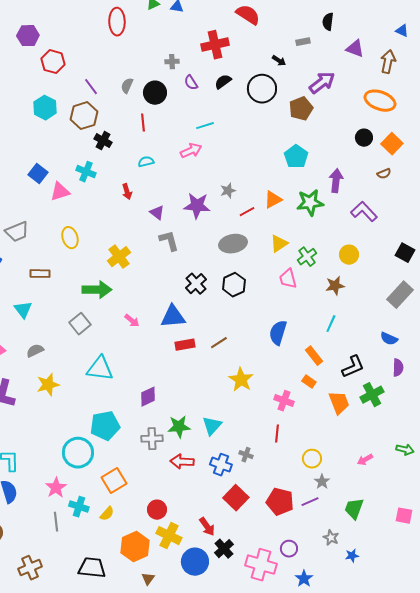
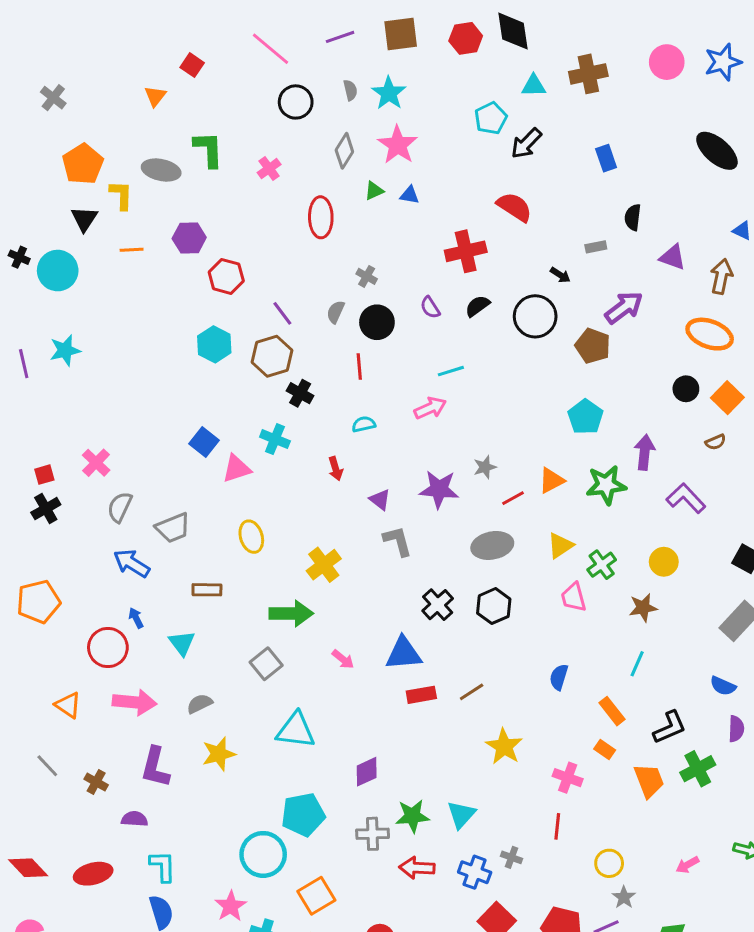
gray cross: (172, 62) -> (367, 276), moved, turned 32
brown pentagon: (301, 109) -> (593, 346), turned -30
blue semicircle: (278, 333) -> (559, 677), size x0.7

